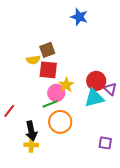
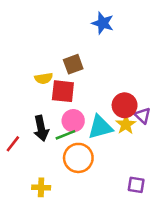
brown square: (47, 50) -> (73, 64), moved
yellow star: (66, 85) -> (126, 125), moved
cyan triangle: (94, 98) -> (100, 127), moved
black arrow: (31, 131) -> (41, 128), moved

